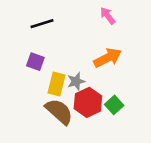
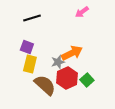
pink arrow: (108, 16) -> (82, 12), turned -88
orange arrow: (108, 58) -> (72, 53), moved
yellow rectangle: (56, 84) -> (30, 64), moved

